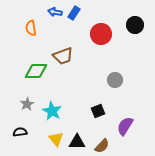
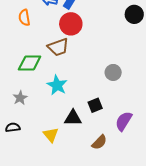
red circle: (101, 34) -> (71, 24), moved
cyan star: (52, 111) -> (57, 85), moved
black triangle: (77, 142) -> (73, 118), moved

